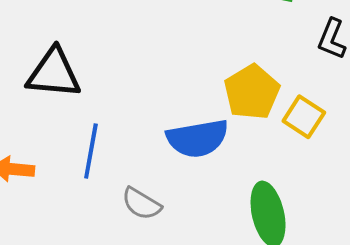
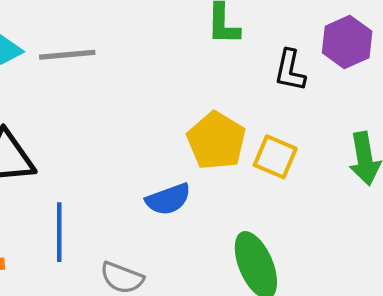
blue semicircle: (197, 138) -> (168, 199), size x0.7

